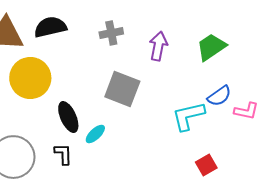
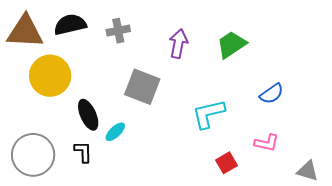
gray cross: (111, 33) -> (118, 31), moved
blue semicircle: (219, 96) -> (272, 94), moved
pink L-shape: (246, 111) -> (267, 143), moved

